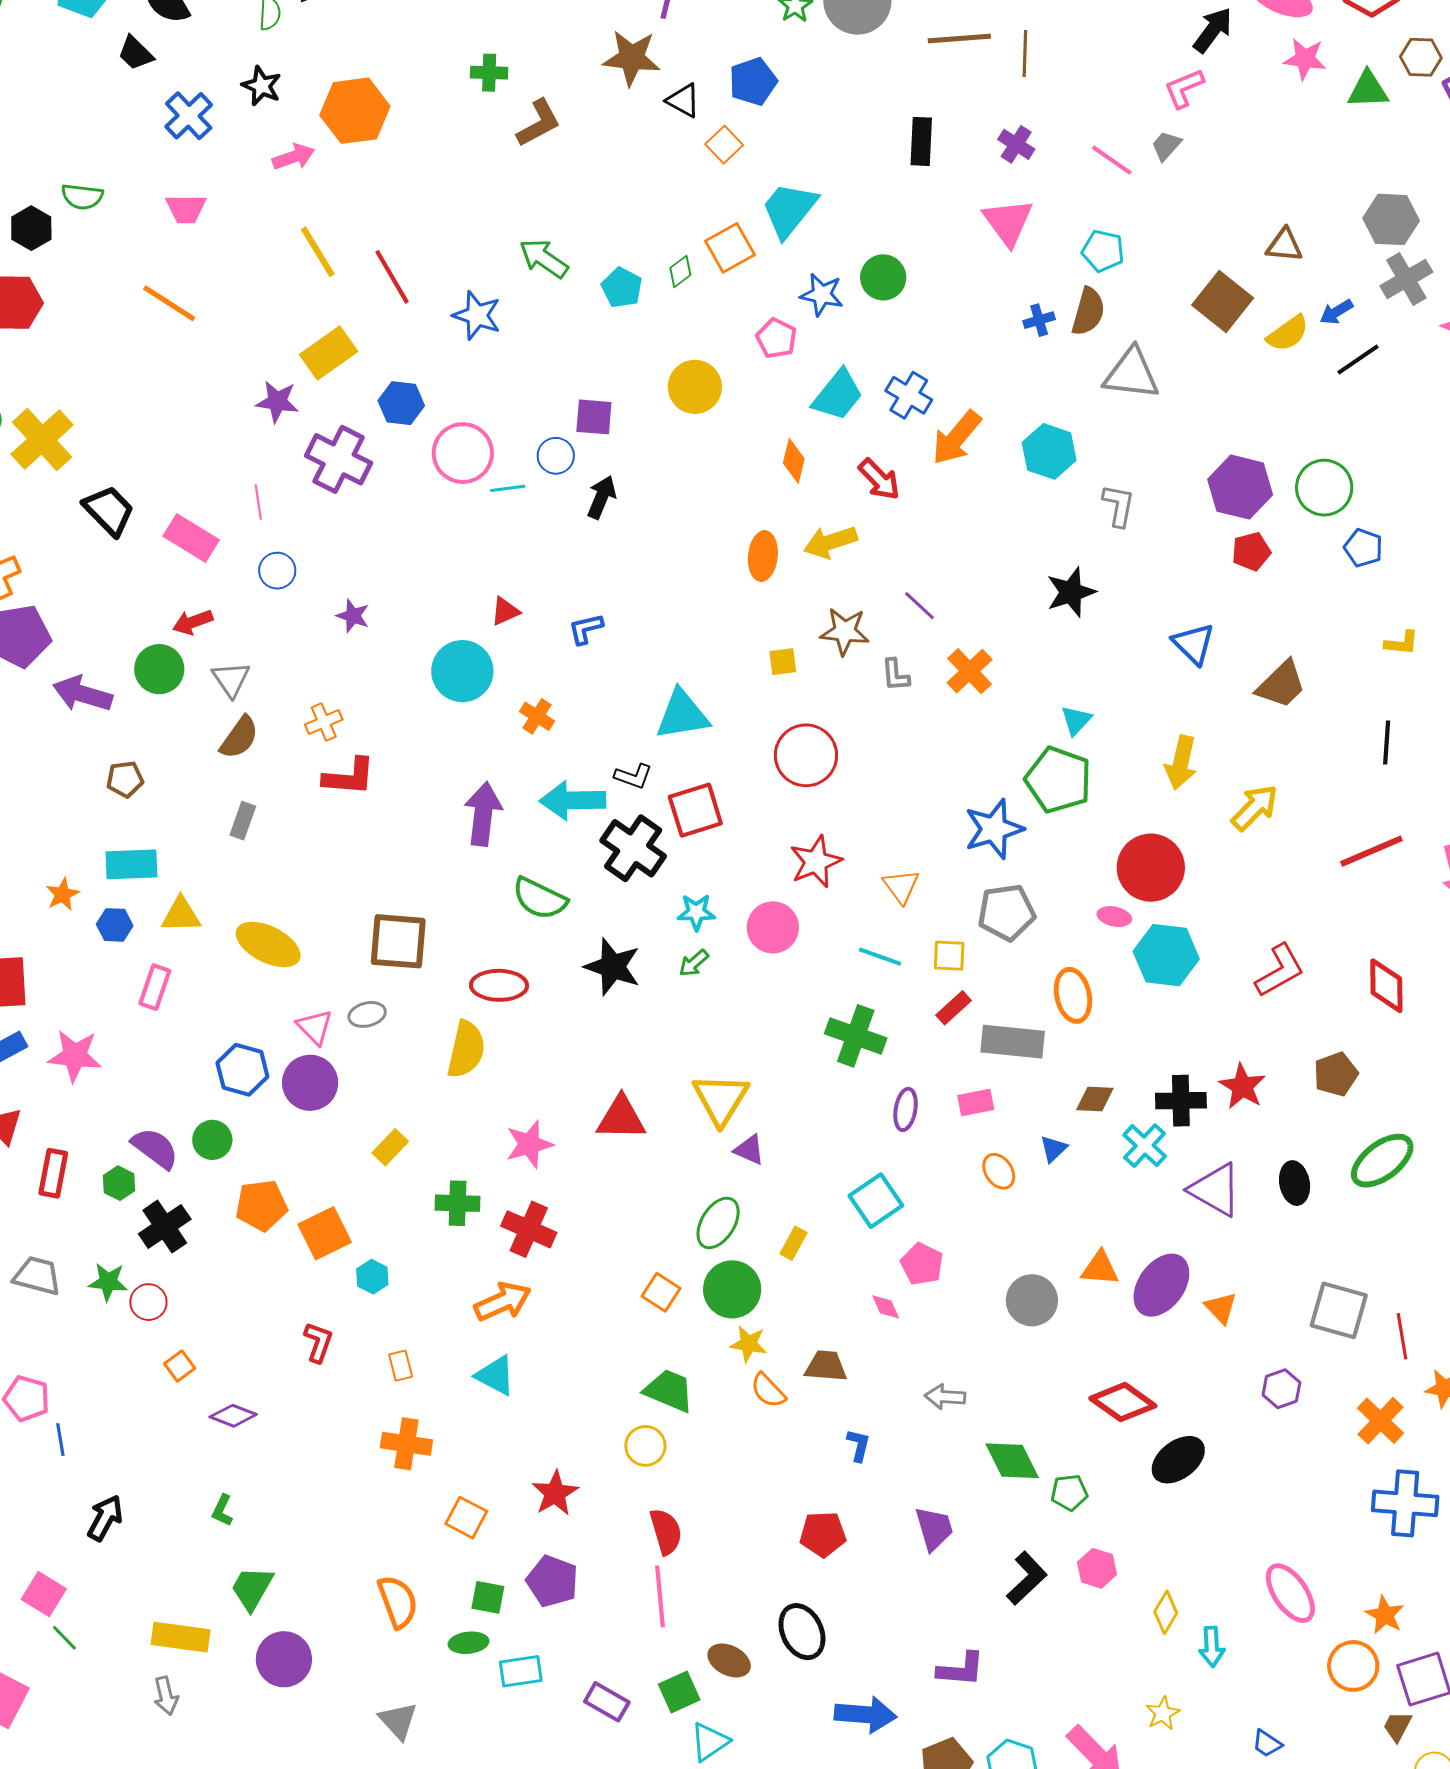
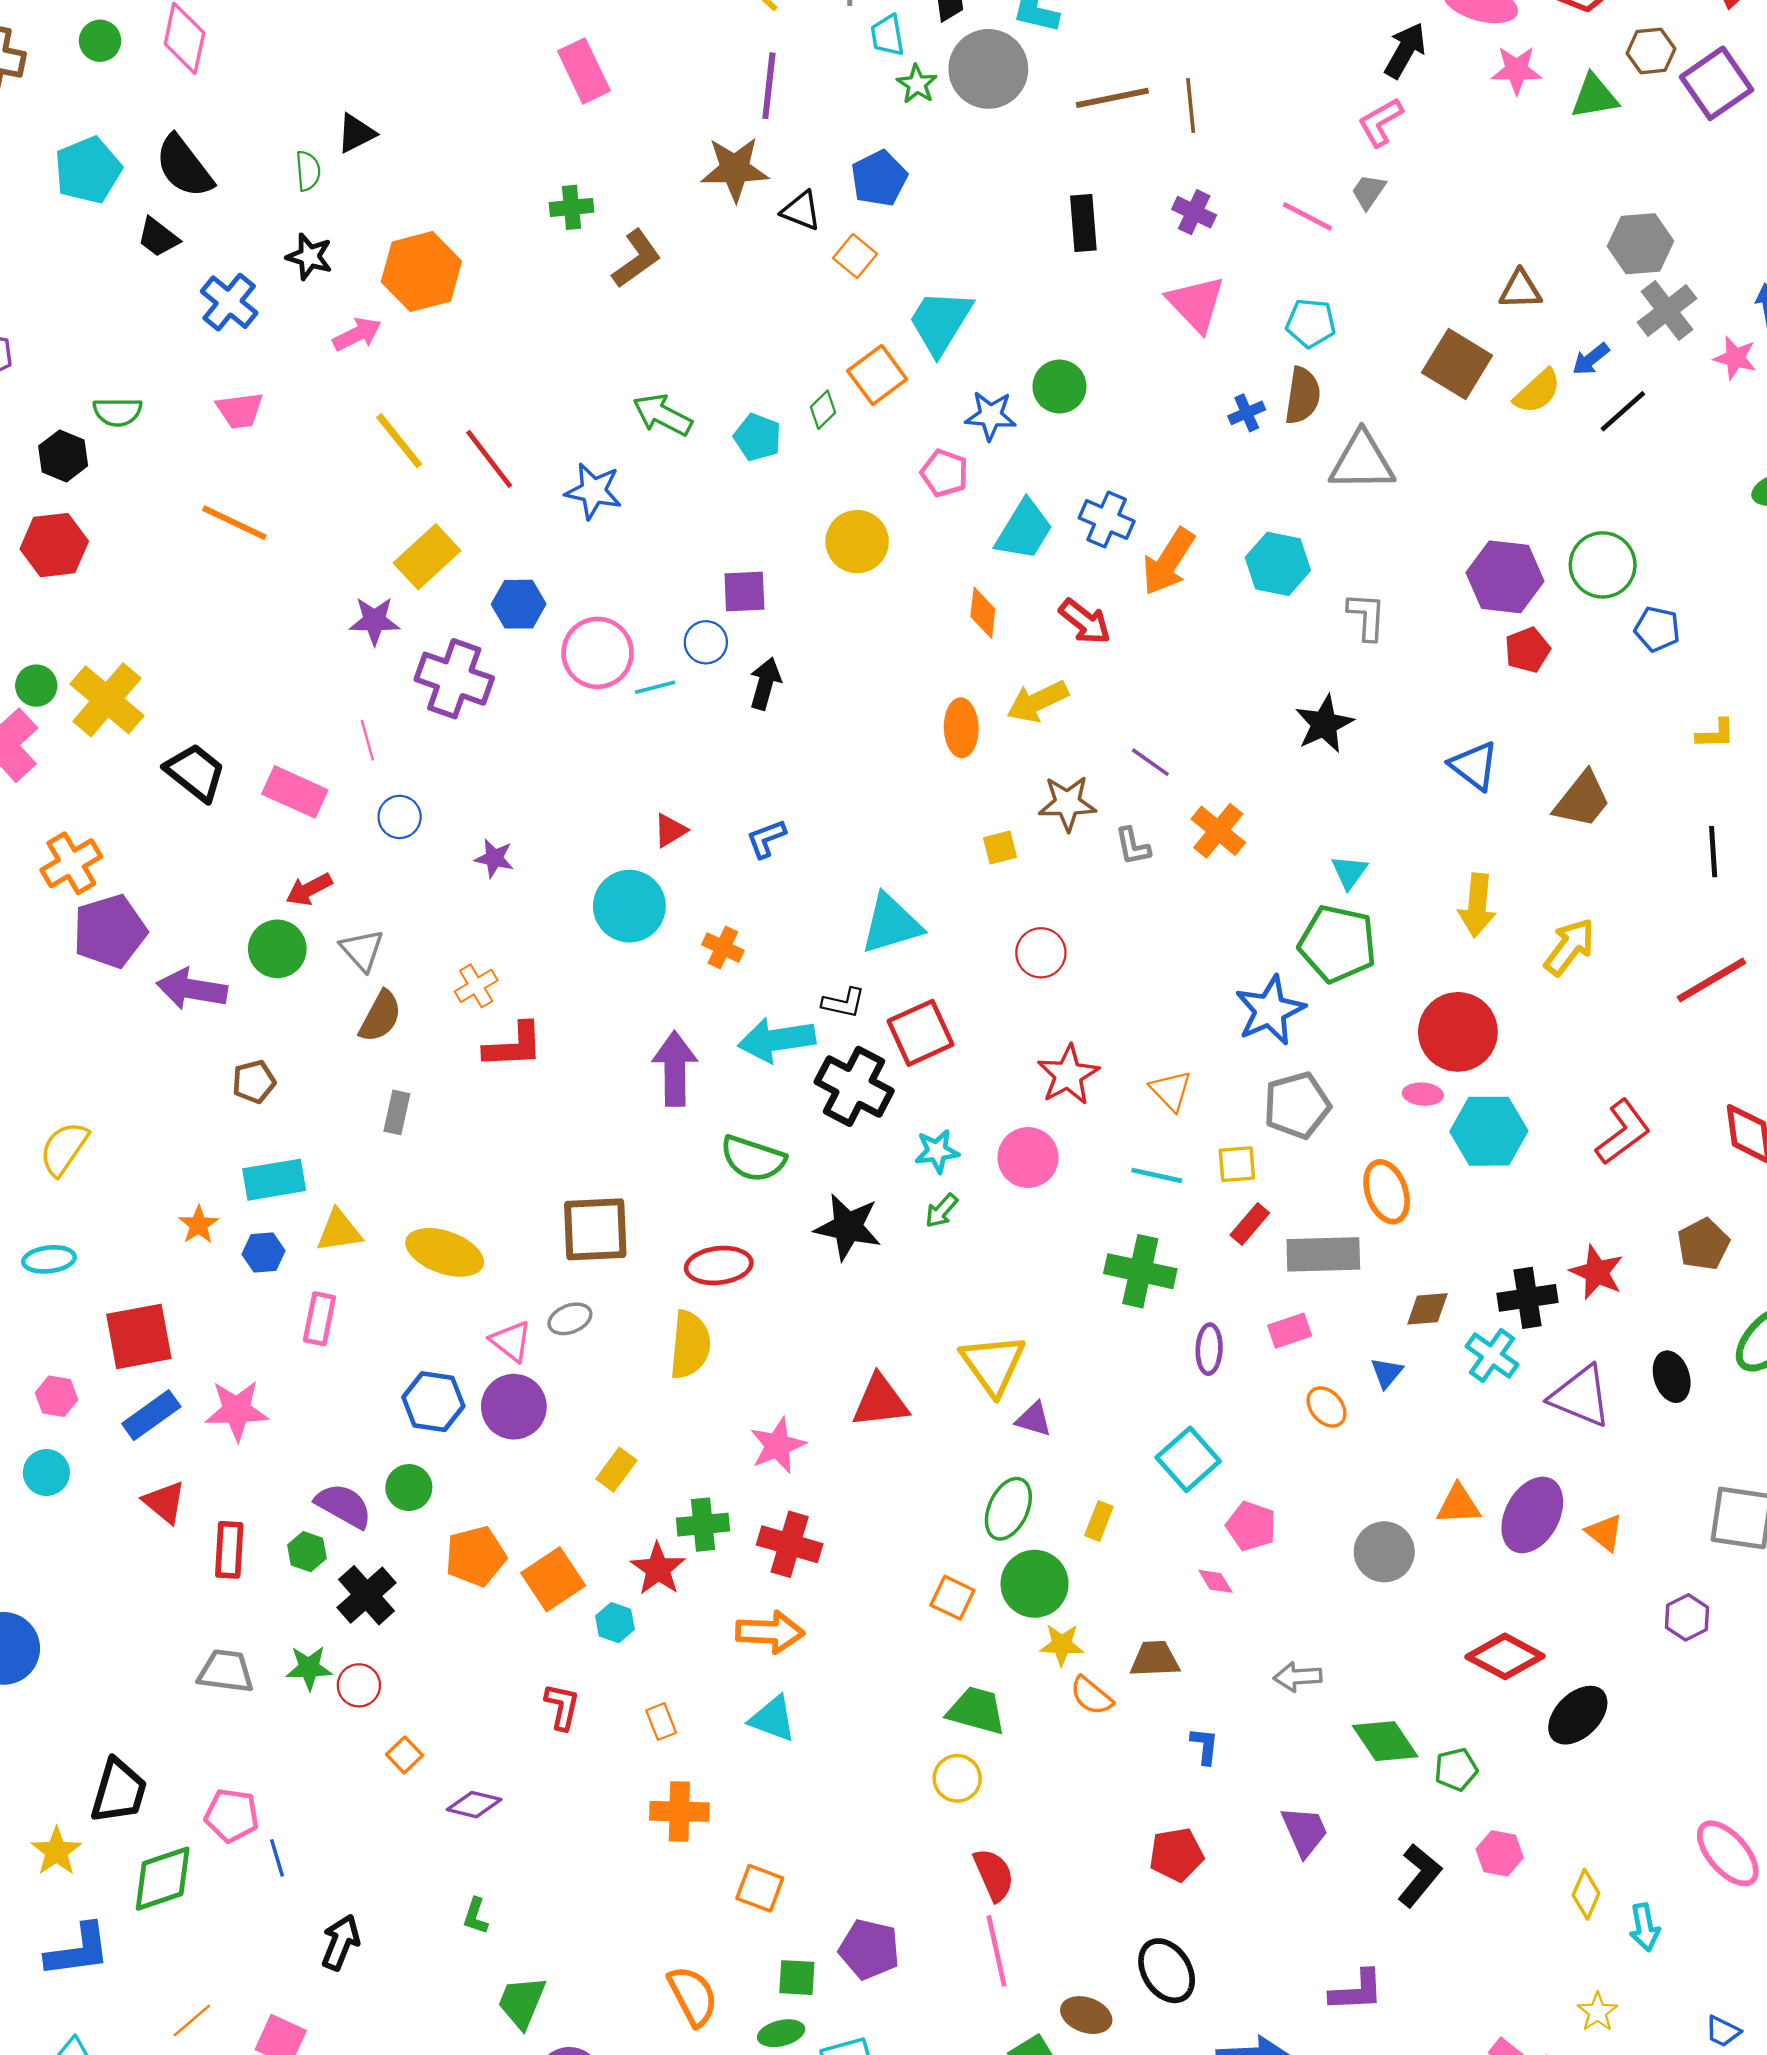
red circle: (806, 755) -> (1041, 953), size x0.7
orange arrow: (503, 1302) -> (770, 1632), turned 34
red star: (555, 1493) -> (658, 1569), moved

